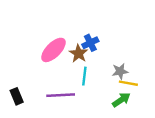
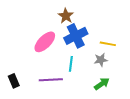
blue cross: (90, 43) -> (76, 36), size x1.6
brown star: (78, 53) -> (66, 16), moved
yellow line: (128, 83) -> (108, 44), moved

